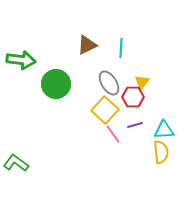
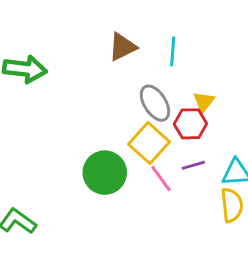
green circle: (56, 84) -> (105, 173), moved

